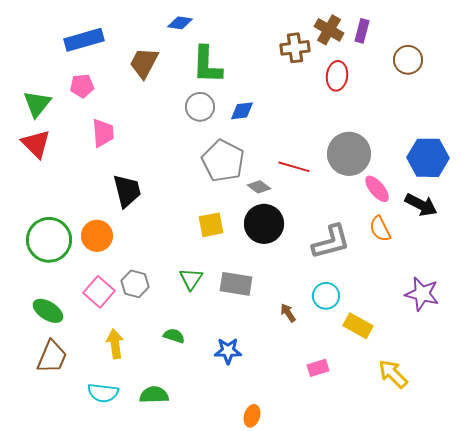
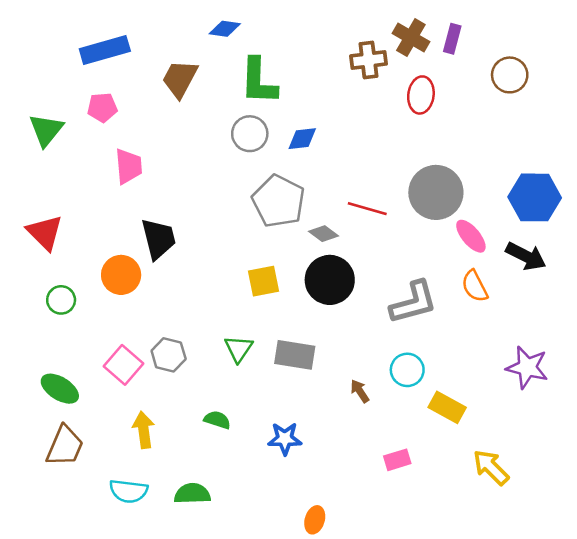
red triangle: (36, 144) -> (45, 232), moved
orange circle: (97, 236) -> (121, 275), moved
green circle: (49, 240) -> (61, 300), size x0.5

